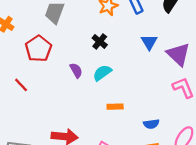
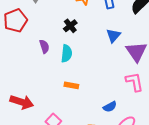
cyan semicircle: (102, 73) -> (67, 54), turned 120
blue semicircle: (151, 124) -> (110, 107), moved, turned -32

